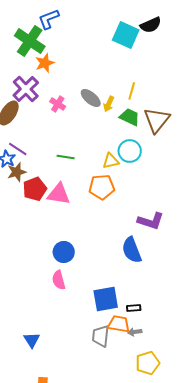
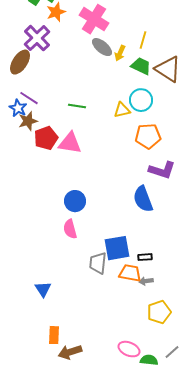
pink cross: (58, 104) -> (94, 19), moved, size x1.8
brown triangle: (157, 120) -> (168, 69), turned -36
orange pentagon: (102, 187) -> (148, 136), moved
gray trapezoid: (101, 336) -> (98, 263), moved

